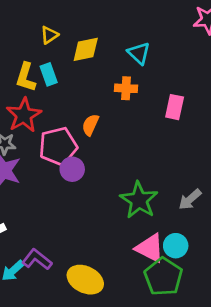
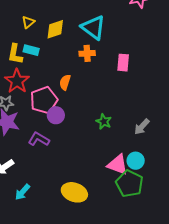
cyan triangle: (139, 53) -> (93, 27), size x1.5
cyan rectangle: (49, 74) -> (31, 50), turned -49
green star: (139, 200) -> (104, 121), moved, size x0.6
purple L-shape: (37, 259) -> (39, 139), moved

